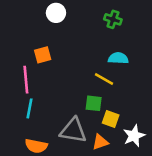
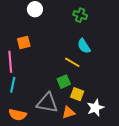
cyan semicircle: (118, 58) -> (84, 46), turned -126
green square: (94, 103) -> (64, 82), turned -32

